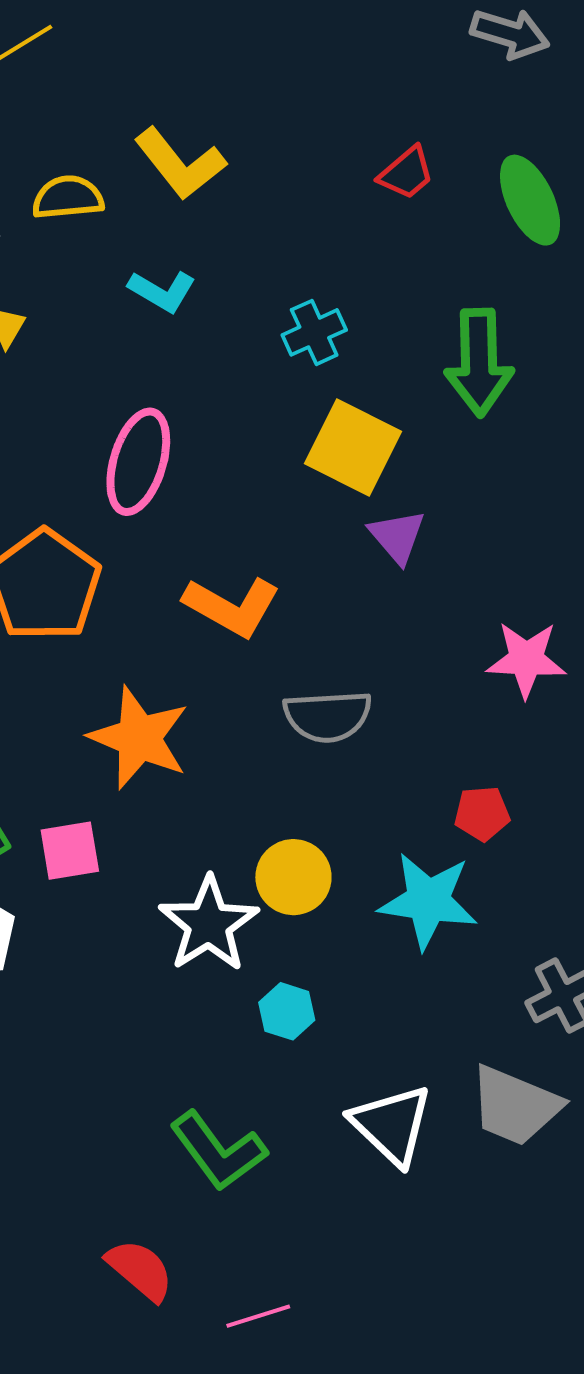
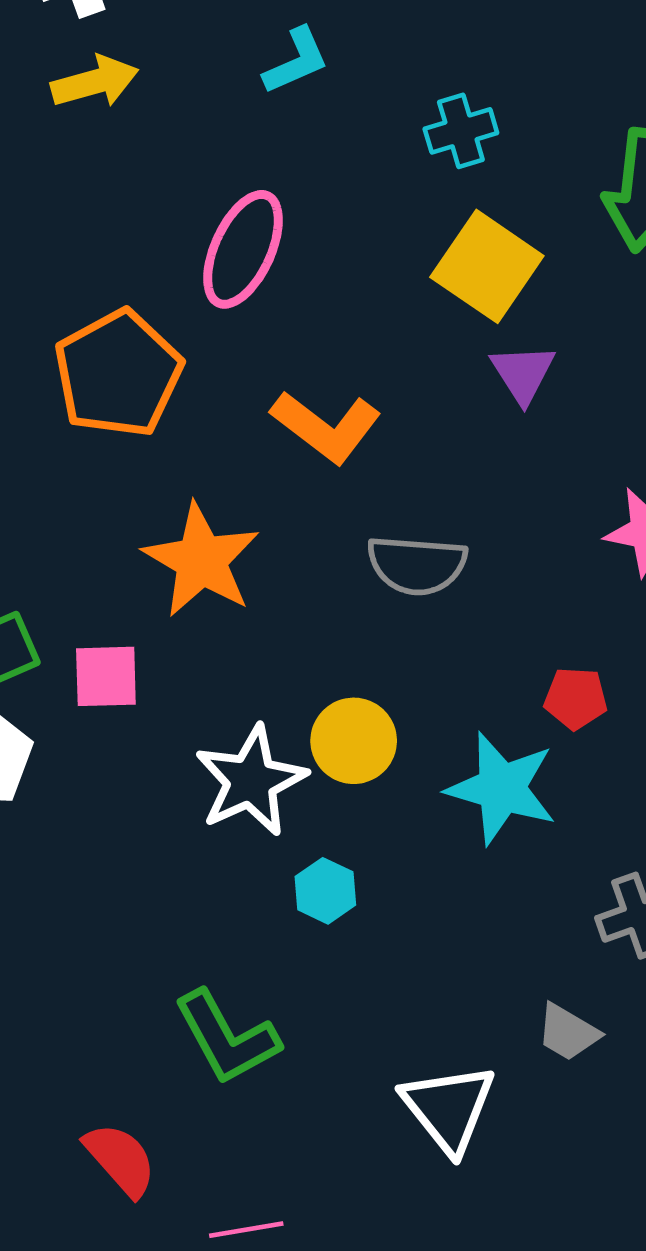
cyan L-shape: (162, 291) -> (296, 61), turned -62
gray trapezoid: (515, 1106) -> (568, 1032), size x0.6
white triangle: (392, 1125) -> (448, 1108), moved

